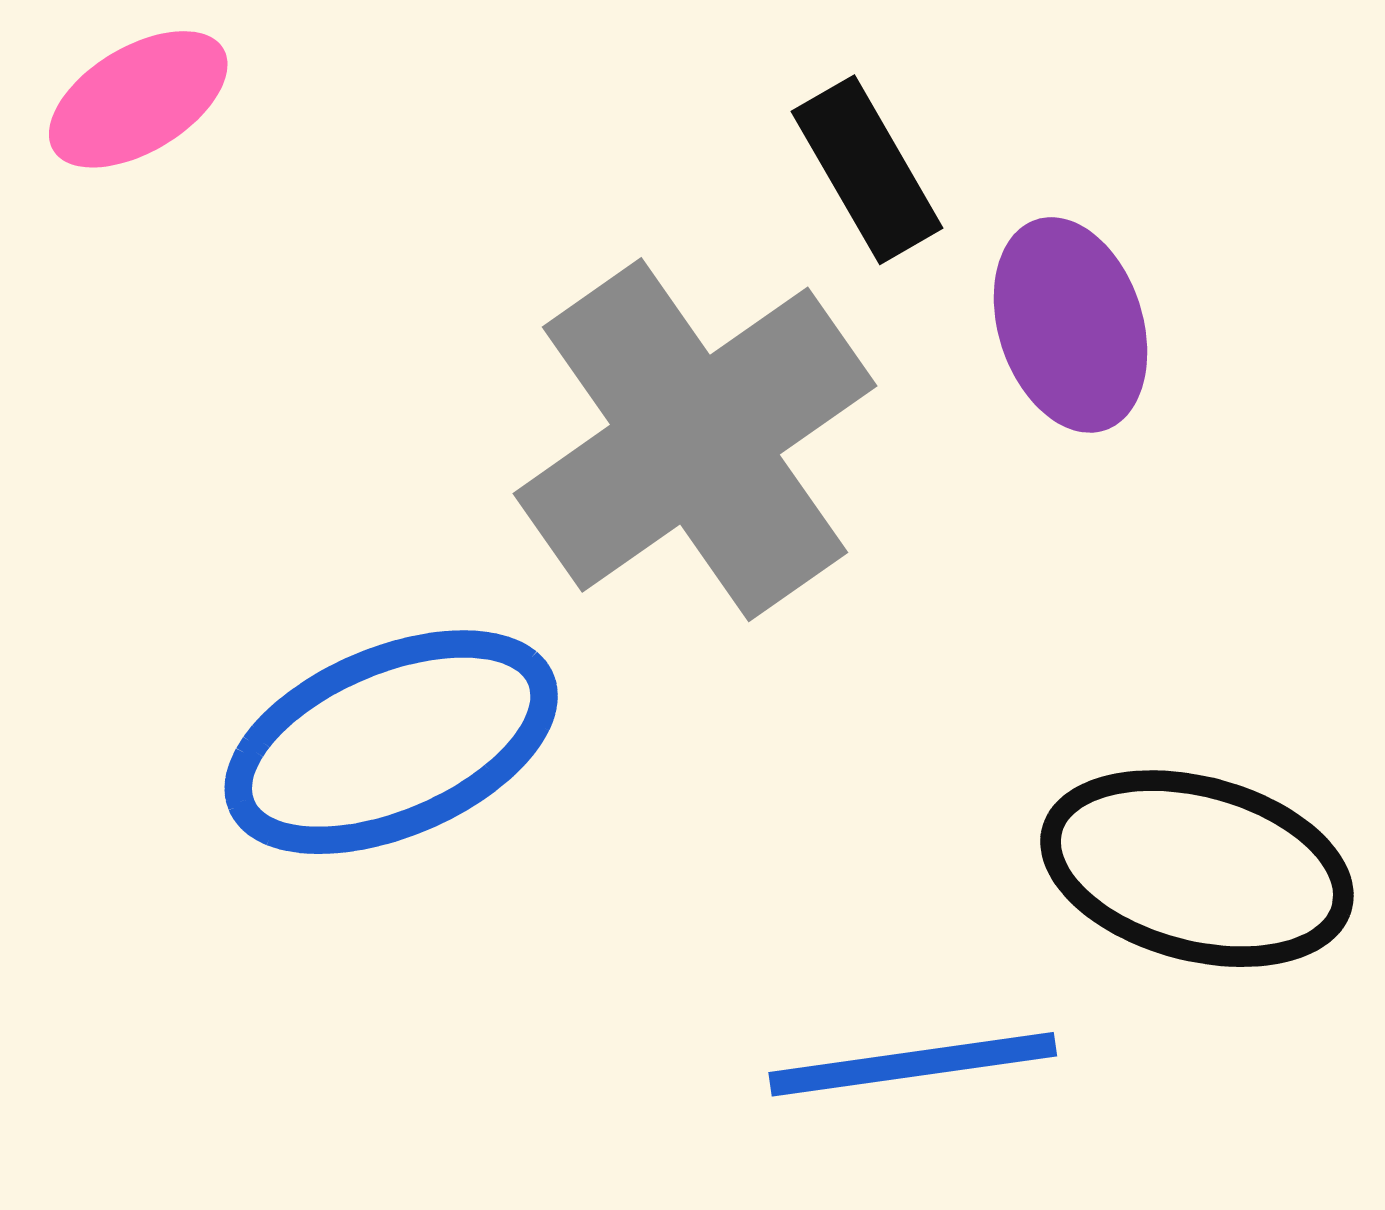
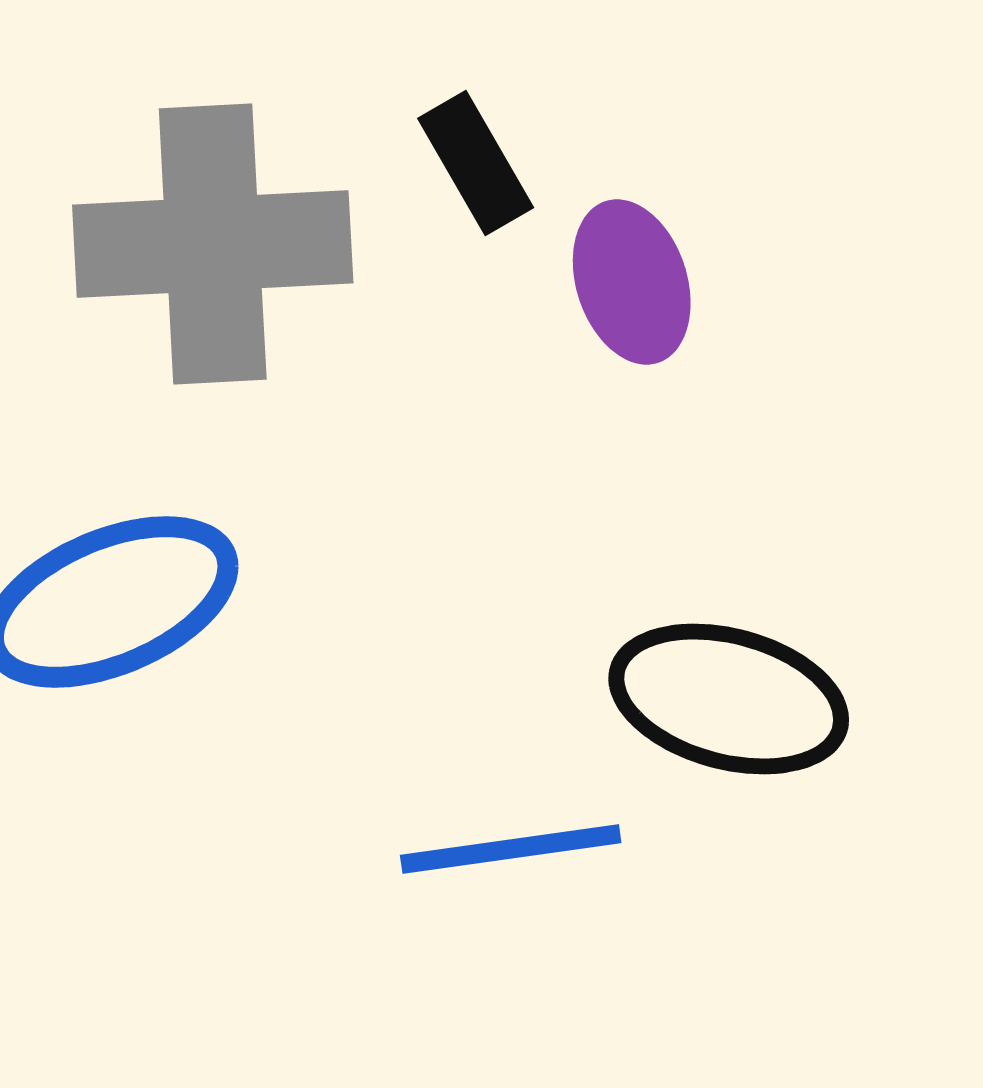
gray cross: (695, 440) -> (213, 244), moved, turned 32

